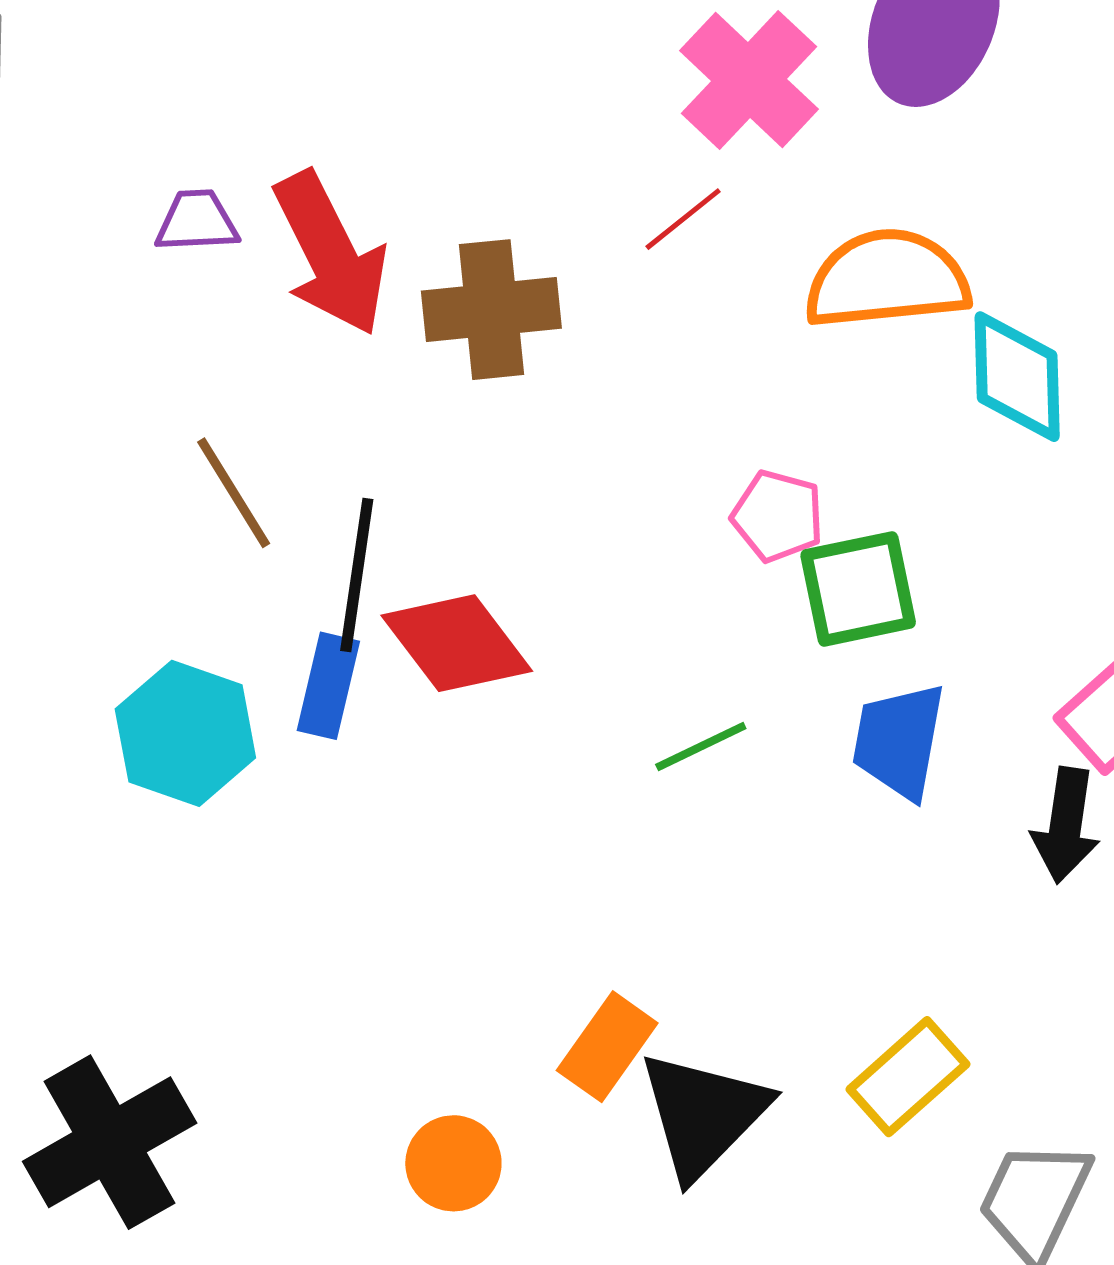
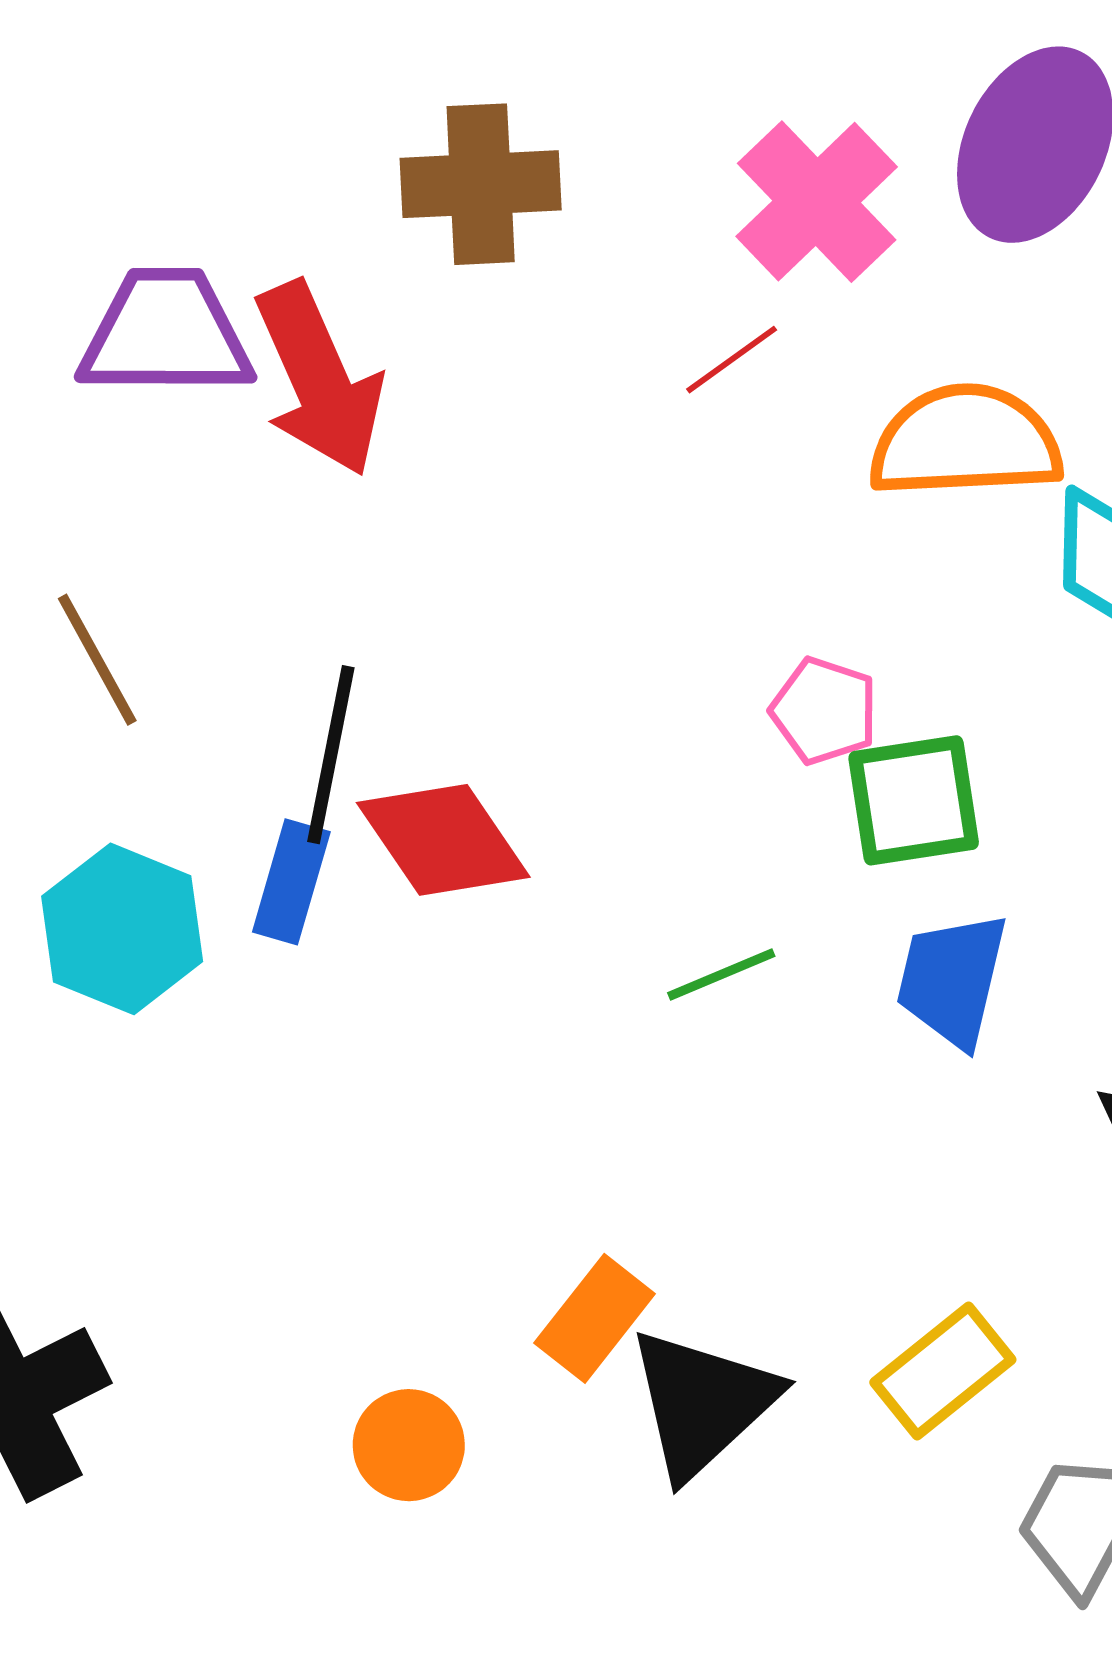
purple trapezoid: (197, 221) -> (166, 333), size x1.8
brown cross: (491, 310) -> (481, 184), moved
brown line: (234, 493) -> (97, 660), moved

